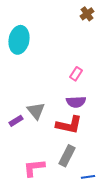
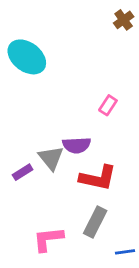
cyan ellipse: (19, 40) -> (27, 57), turned -64
purple semicircle: (76, 102) -> (77, 145), moved

